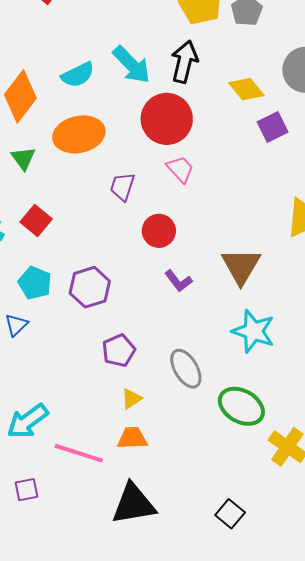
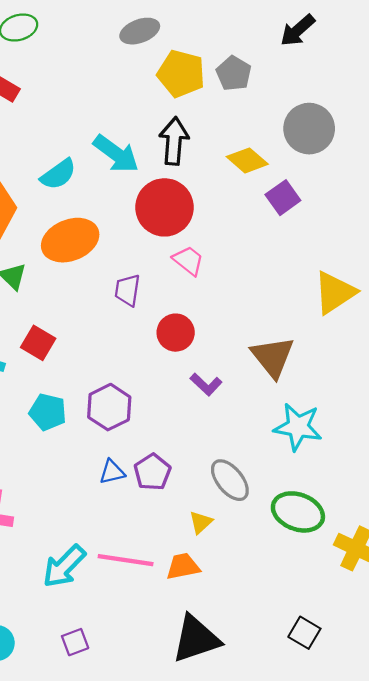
blue triangle: (16, 325) -> (112, 472), moved, turned 40
yellow triangle: (131, 399) -> (201, 522), moved
pink line: (79, 453) -> (126, 560), moved

